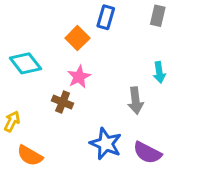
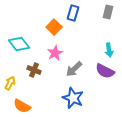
gray arrow: (135, 101) -> (74, 69), moved, turned 54
brown cross: (63, 102) -> (34, 70), moved
purple semicircle: (147, 153) -> (105, 71), moved

